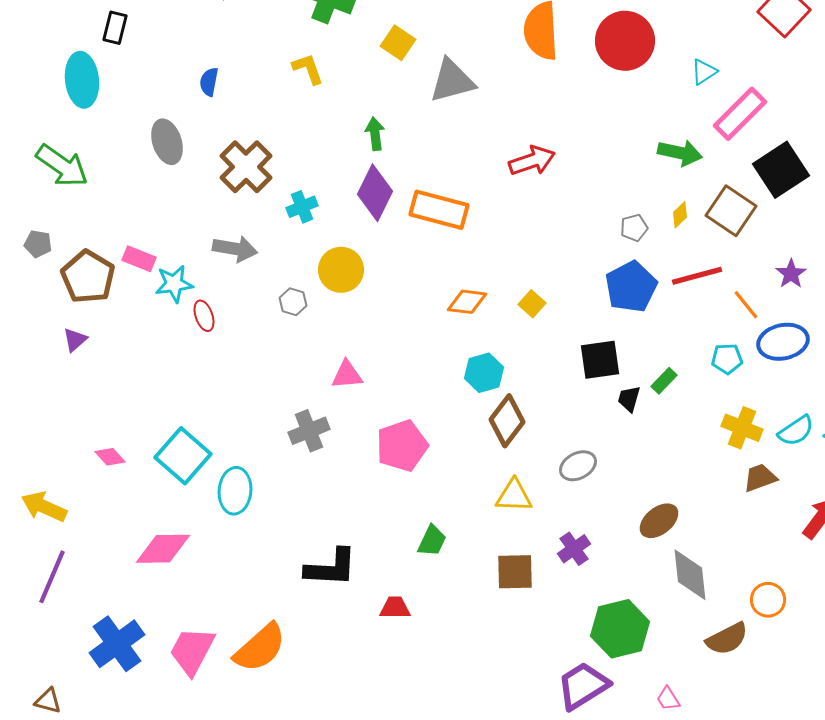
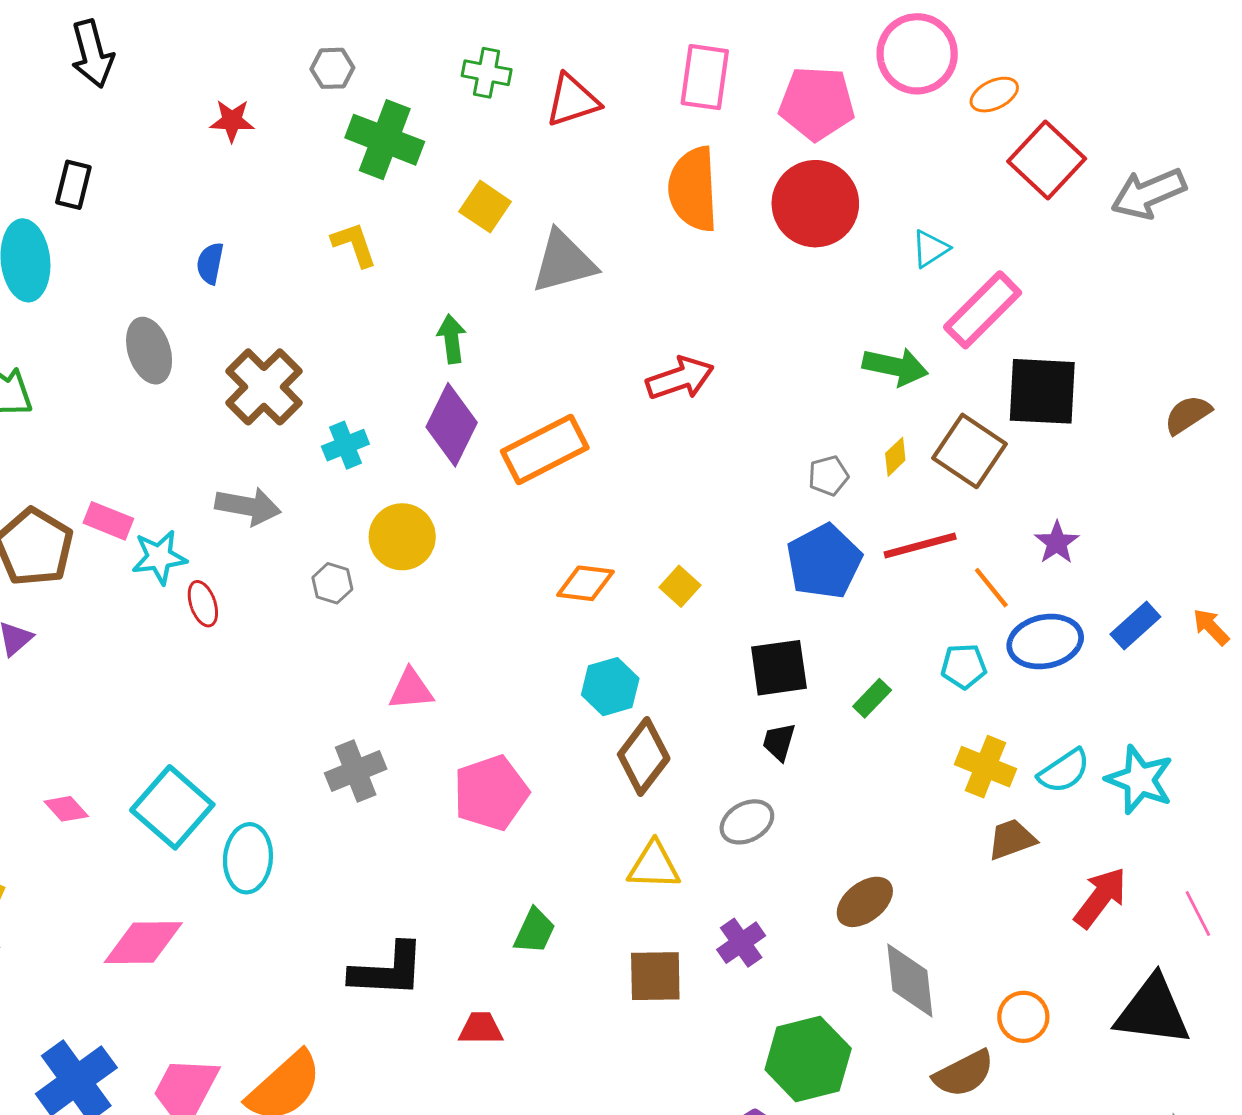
black square: (781, 170) -> (1042, 391), turned 36
orange rectangle: (439, 210) -> (545, 450), turned -42
black trapezoid: (629, 399) -> (779, 742), moved

